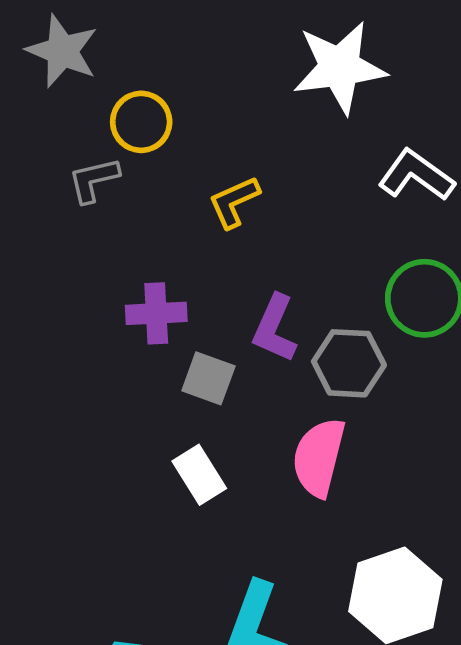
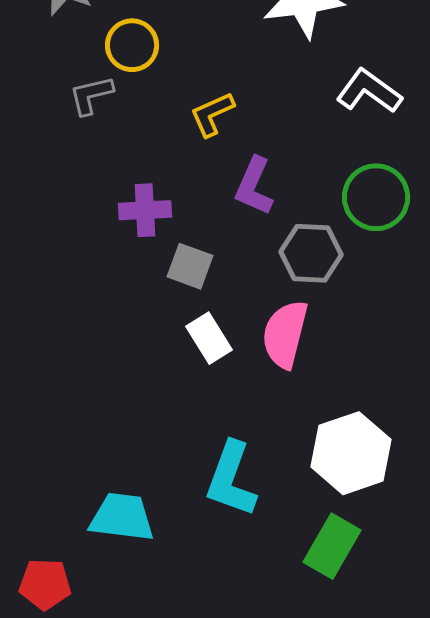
purple L-shape: (275, 328) -> (254, 186), moved
white rectangle: (199, 475) -> (209, 338), moved

